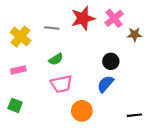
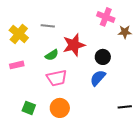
red star: (83, 18) -> (74, 45), moved
pink cross: (114, 18) -> (106, 17), turned -30
green square: (15, 105) -> (29, 108), moved
orange circle: (82, 111) -> (60, 108), moved

